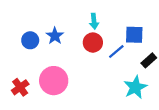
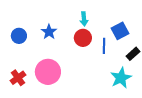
blue square: (134, 35) -> (120, 31), turned -30
blue circle: (30, 40) -> (19, 36), moved
blue line: (116, 51) -> (104, 46), turned -49

